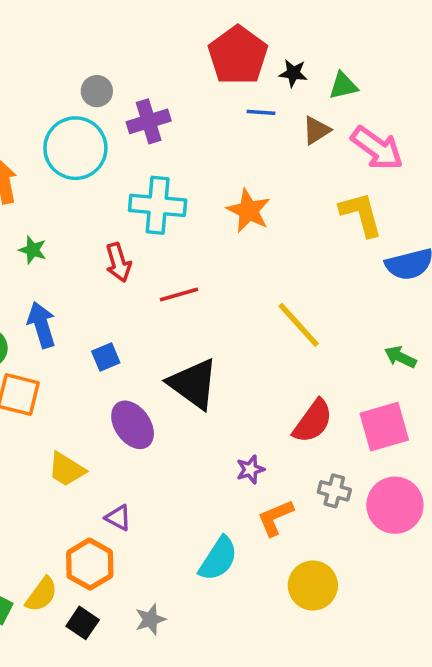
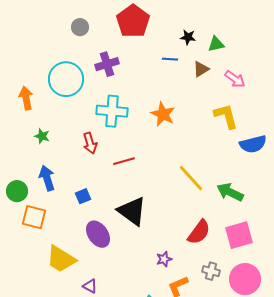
red pentagon: (238, 55) -> (133, 21), moved
gray circle: (97, 91) -> (80, 27), moved
pink arrow: (377, 148) -> (235, 79), size x0.7
green arrow: (400, 357) -> (230, 192), moved, size x1.5
yellow trapezoid: (67, 469) -> (61, 259), size x1.4

